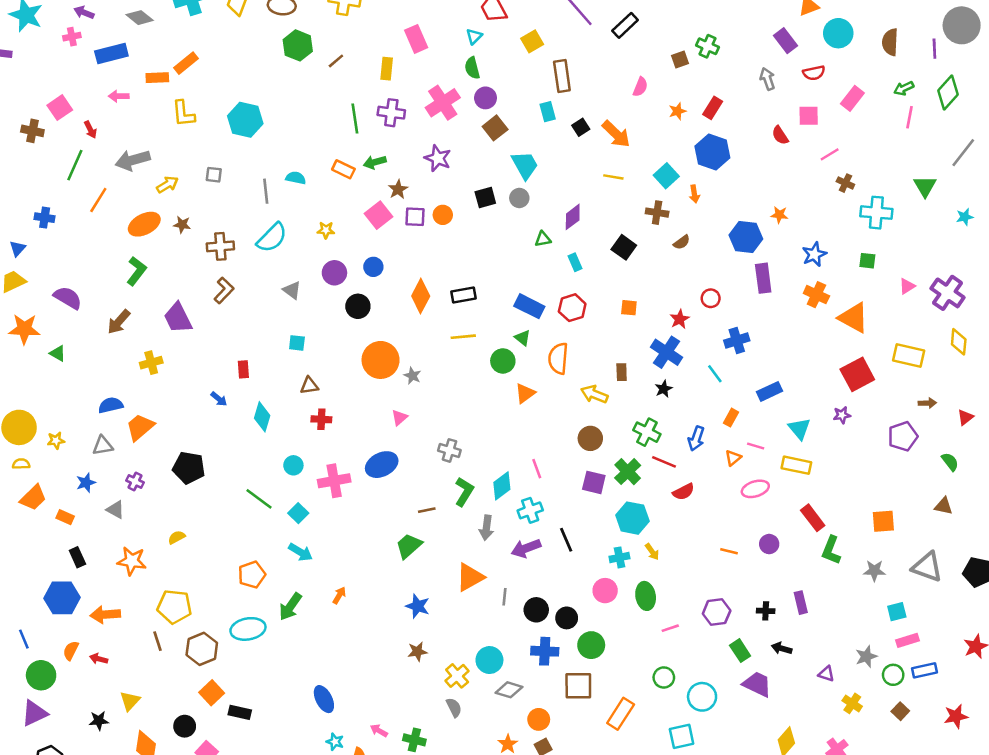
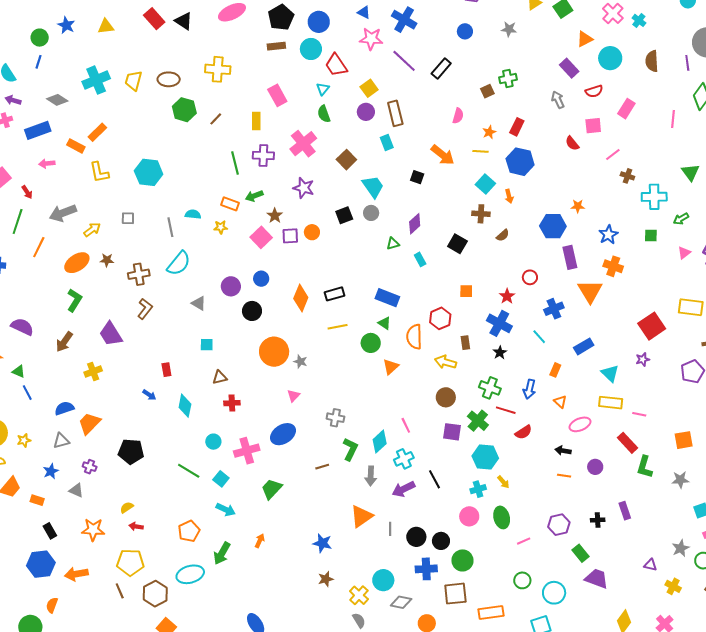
green cross: (707, 46) -> (508, 79), turned -30
orange rectangle: (157, 78) -> (76, 146), turned 36
green arrow: (904, 88) -> (681, 219), moved
purple circle: (486, 98) -> (366, 112), moved
black square: (581, 127) -> (417, 177), moved, turned -32
yellow line: (613, 177) -> (480, 151), moved
yellow star: (326, 230) -> (221, 227), moved
red hexagon: (572, 308) -> (440, 318), moved
orange triangle: (854, 318) -> (590, 291), moved, turned 36
pink line: (756, 446) -> (639, 414), moved
orange triangle: (733, 458) -> (560, 402), turned -32
green trapezoid: (409, 546) -> (272, 489), moved
blue line: (24, 639) -> (27, 393), moved
black arrow: (782, 648) -> (563, 451), moved
red arrow: (99, 659) -> (136, 526), moved
orange rectangle: (621, 714) -> (491, 612), turned 55

